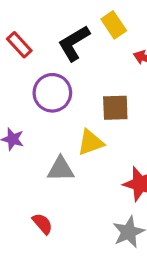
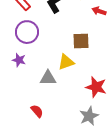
purple circle: (52, 93) -> (27, 32), moved

